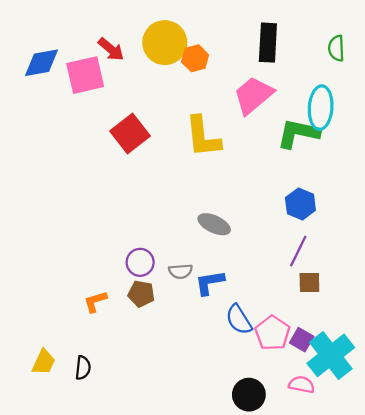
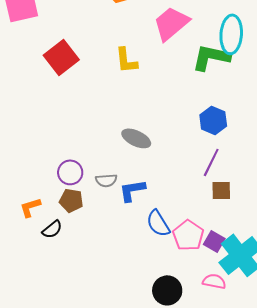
yellow L-shape: (203, 137) -> (126, 60), size x0.7
black semicircle: (83, 368) -> (52, 229), moved, turned 45

